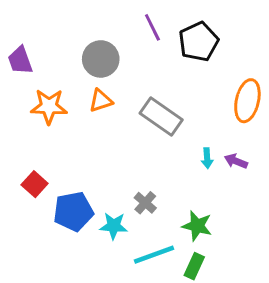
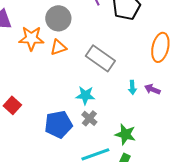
orange star: (49, 106) -> (31, 38), moved
blue pentagon: (73, 211) -> (58, 124), moved
cyan star: (114, 226) -> (85, 95), moved

